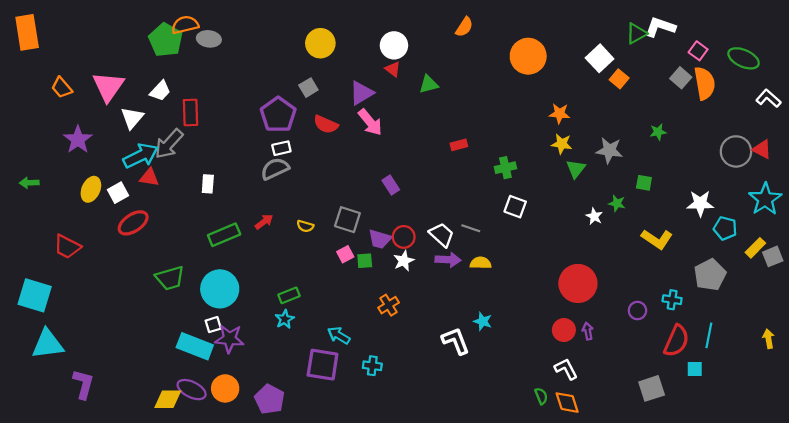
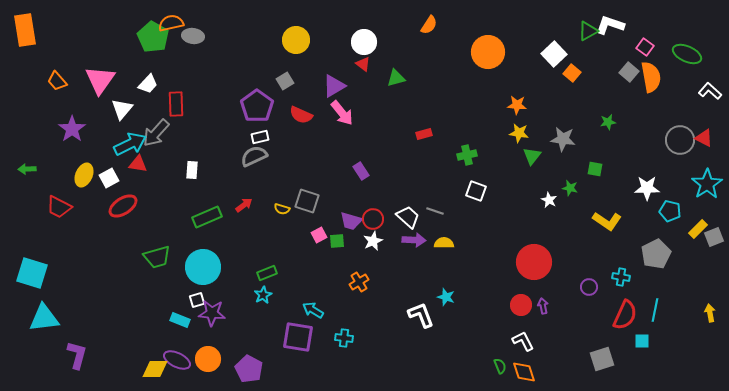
gray square: (347, 220) -> (307, 201), moved
red trapezoid: (67, 247) -> (59, 207), moved
cyan rectangle: (195, 346) -> (180, 320), size x0.6

